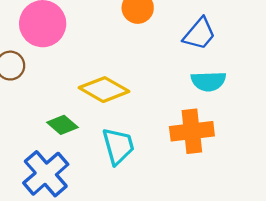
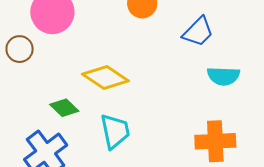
cyan semicircle: (208, 81) -> (223, 76), moved
orange cross: (192, 131) -> (215, 141), moved

